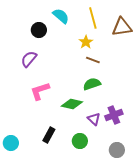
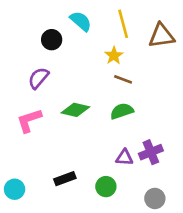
pink L-shape: (40, 91) -> (29, 120), moved
green diamond: (72, 104) -> (75, 110), moved
purple triangle: (94, 119) -> (124, 157), turned -40
black rectangle: (49, 135) -> (65, 179), turned 42

